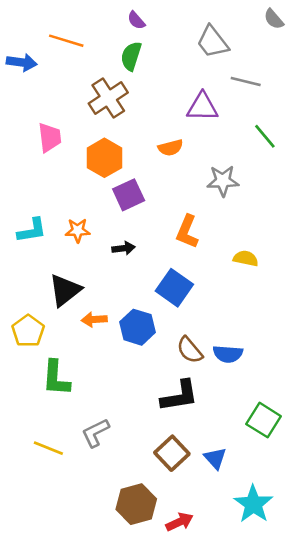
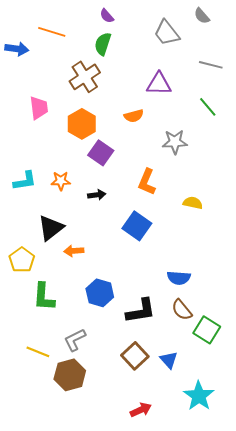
gray semicircle: (274, 19) -> (202, 16), moved
gray line: (246, 81) -> (211, 65), moved
purple square: (129, 195) -> (101, 153), turned -30
blue hexagon: (137, 327) -> (100, 293), moved
brown semicircle: (190, 350) -> (182, 310), moved
brown hexagon: (136, 504) -> (70, 375), moved

